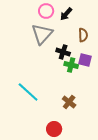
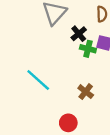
black cross: (63, 52) -> (79, 34), turned 32

